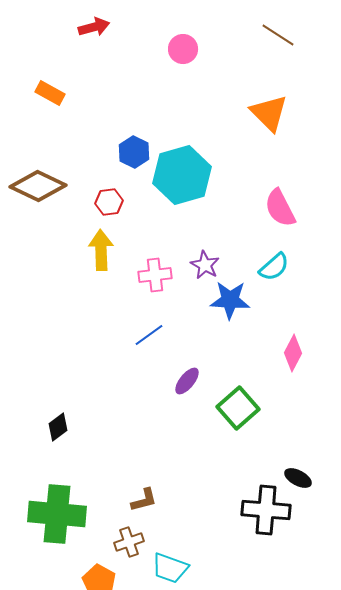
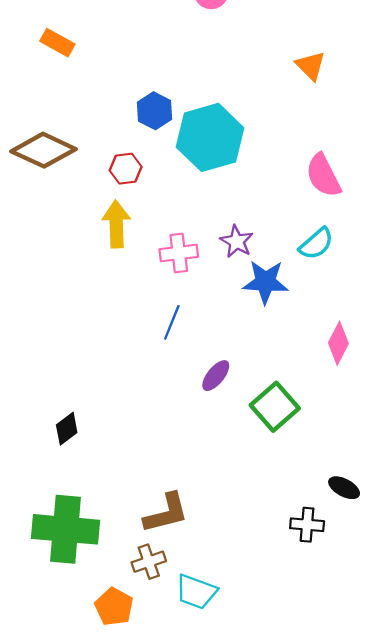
orange triangle: (269, 113) -> (311, 66), size x0.7
blue line: (149, 335) -> (172, 322), turned -32
brown L-shape: (144, 500) -> (166, 513), size x1.5
black cross: (266, 510) -> (307, 525), size x0.6

